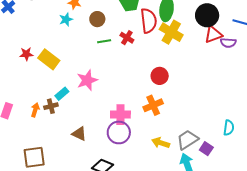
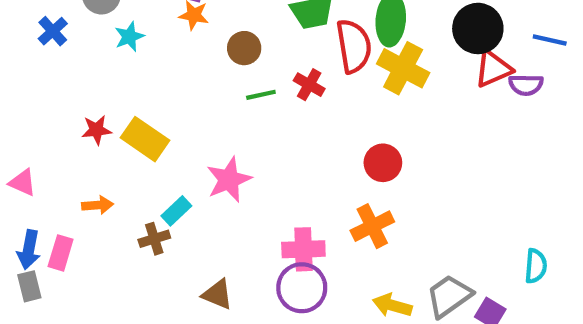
cyan star: (66, 19) -> (129, 37), moved
orange arrow: (35, 110) -> (98, 205), moved, turned 72

